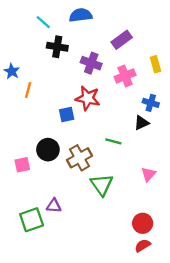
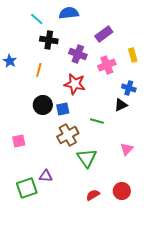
orange line: (28, 90) -> (39, 70), moved
blue square: (67, 115) -> (63, 109), moved
black circle: (48, 150) -> (43, 105), moved
red semicircle: (143, 245) -> (93, 195), moved

